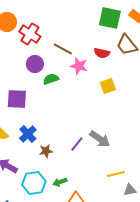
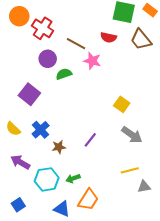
red semicircle: (102, 53) -> (108, 37), moved
yellow square: (108, 86) -> (122, 104), moved, turned -35
purple square: (17, 99) -> (29, 94), turned 35
gray arrow: (100, 139) -> (132, 135), moved

